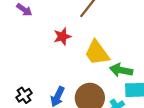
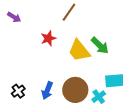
green arrow: (121, 70) -> (100, 45), moved, turned -144

